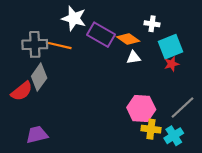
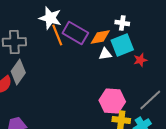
orange diamond: (128, 39) -> (100, 37), turned -45
orange line: (60, 46) -> (57, 35), moved, turned 55
cyan square: (171, 47) -> (122, 45), moved

